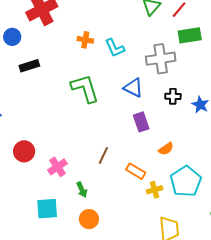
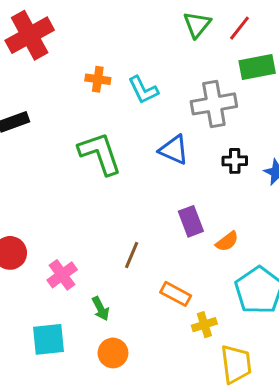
purple rectangle: (141, 122) -> (191, 221), moved
orange rectangle: (136, 171) -> (176, 294), moved
yellow cross: (155, 190) -> (204, 325), moved

